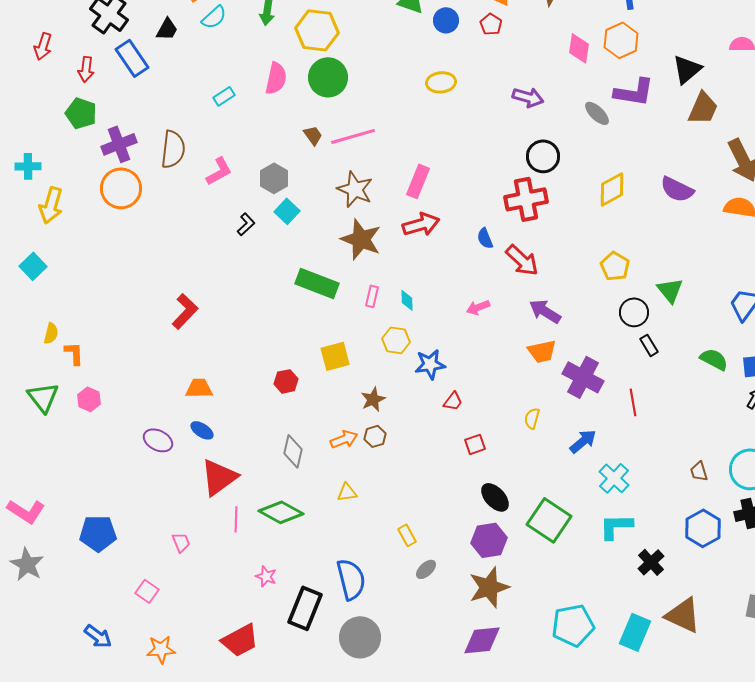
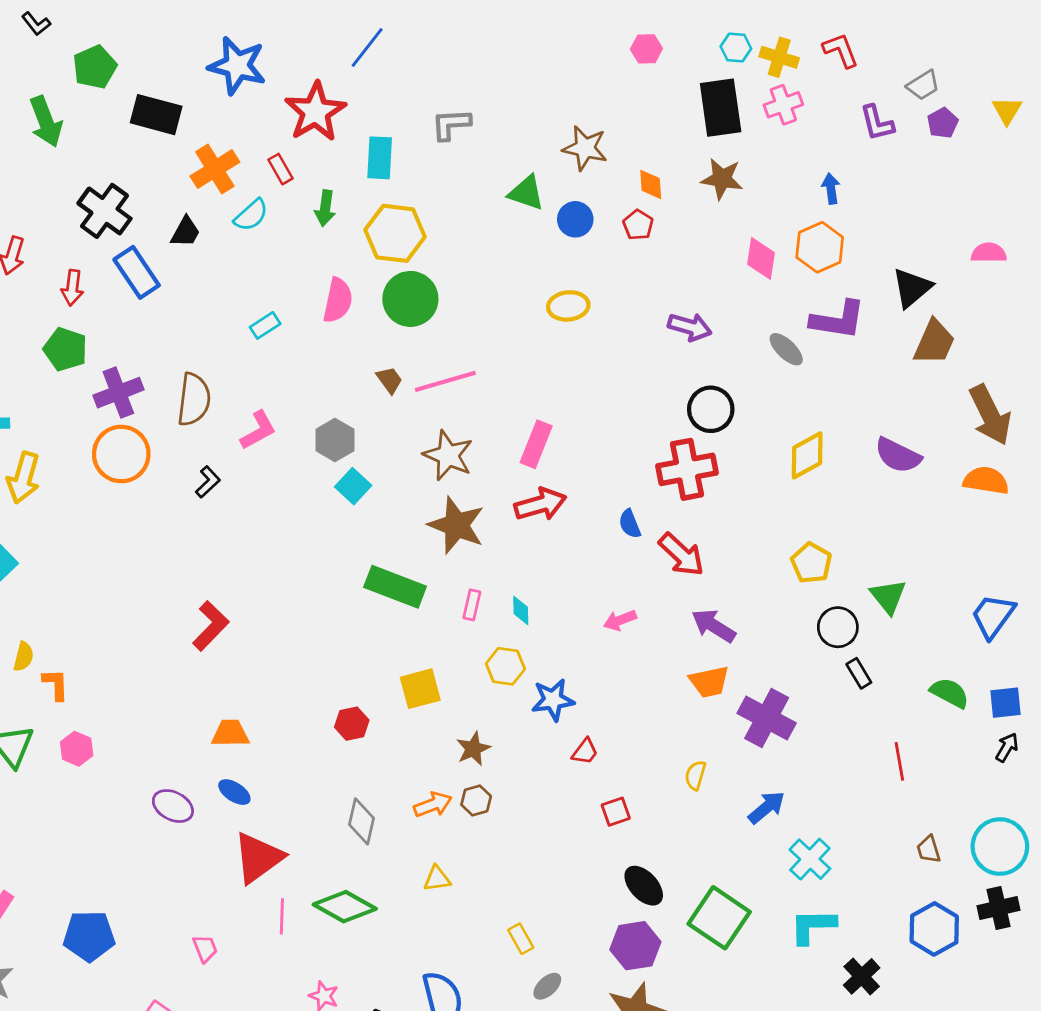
black L-shape: (246, 224) -> (208, 482), moved
red line: (633, 402) -> (899, 761), moved

